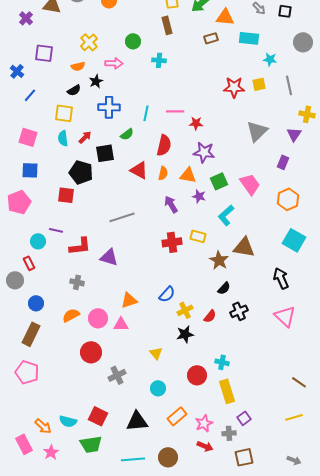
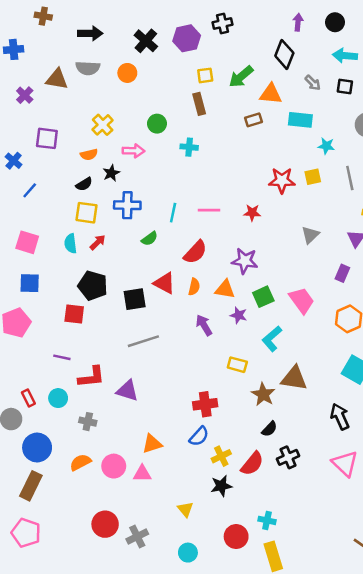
yellow square: (64, 113) -> (87, 213), moved
red star: (196, 123) -> (252, 213), moved
gray triangle: (257, 131) -> (310, 235), size x0.7
red semicircle: (164, 145) -> (195, 252), turned 30
black square: (105, 153) -> (135, 299), moved
cyan circle: (38, 241) -> (58, 398), moved
red cross: (172, 242) -> (205, 404), moved
blue circle: (36, 303) -> (37, 448), size x1.5
red semicircle: (210, 316) -> (252, 464), size x1.5
red circle: (91, 352) -> (105, 524), moved

